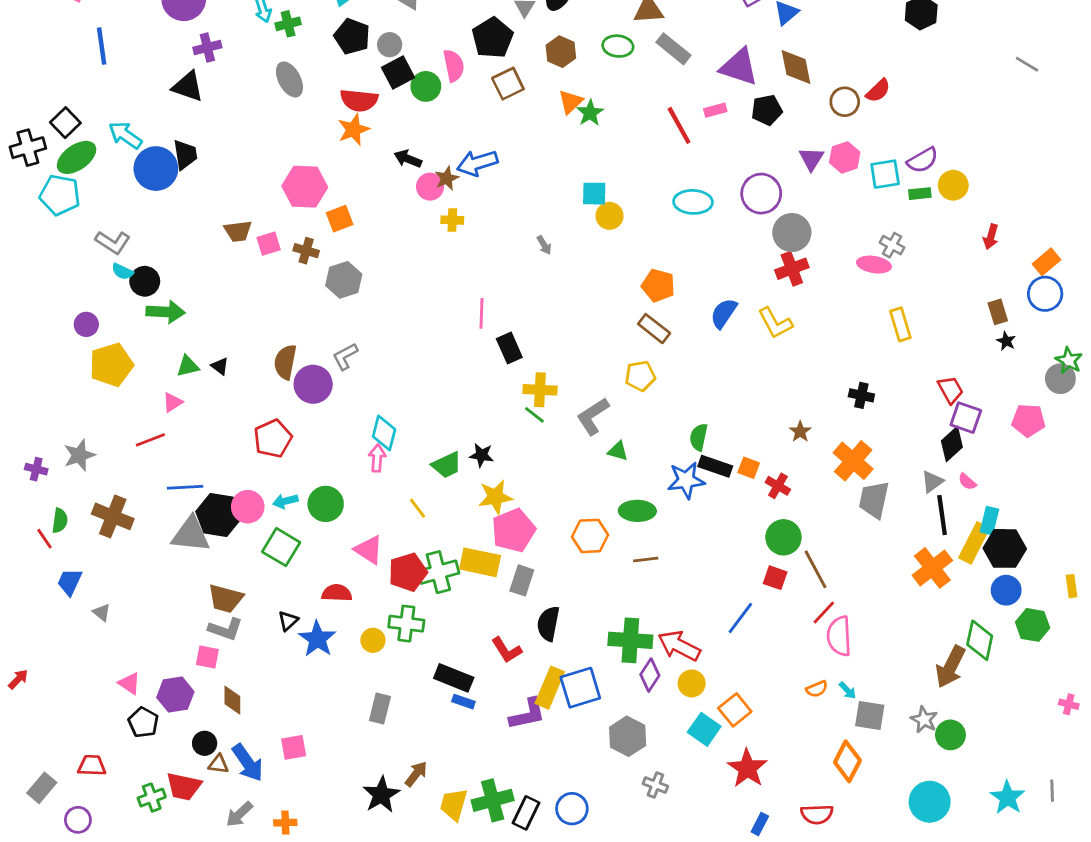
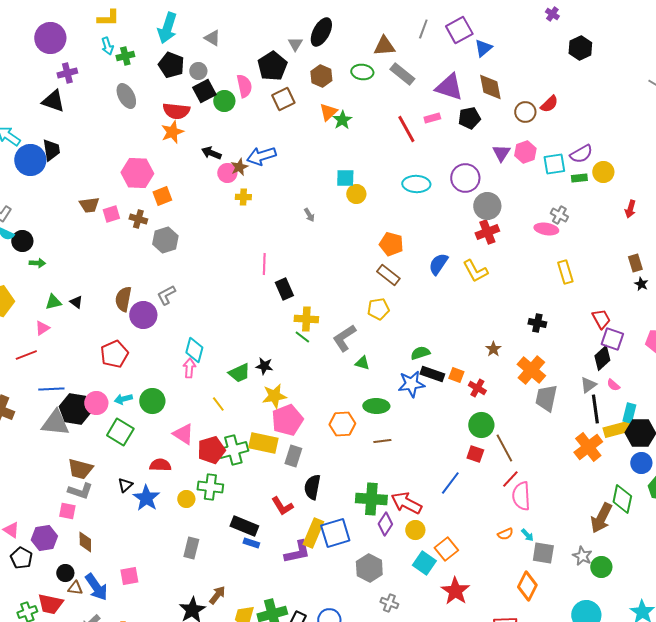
green arrow: (166, 312) -> (37, 263), size x0.6
green semicircle: (699, 437) -> (420, 353), turned 60
yellow rectangle: (974, 543) -> (618, 429), turned 48

